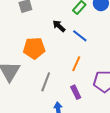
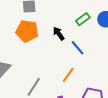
orange pentagon: (34, 48) -> (27, 31), moved

